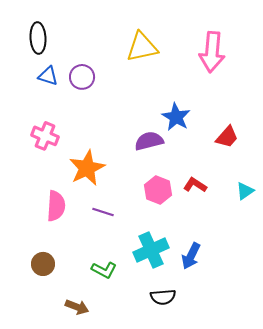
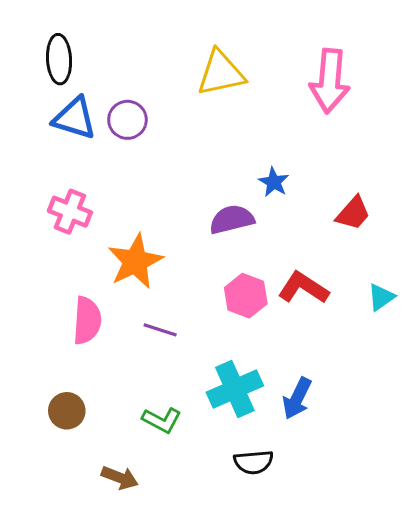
blue triangle: (48, 76) -> (75, 118), size x1.4
blue star: (176, 117) -> (274, 182), size x0.7
red L-shape: (195, 185) -> (303, 288), size x1.4

